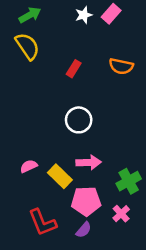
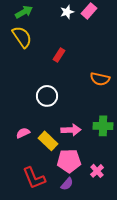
orange semicircle: (121, 66) -> (100, 79), moved
white circle: (79, 120) -> (47, 96), moved
green cross: (129, 181) -> (103, 126), moved, turned 30

